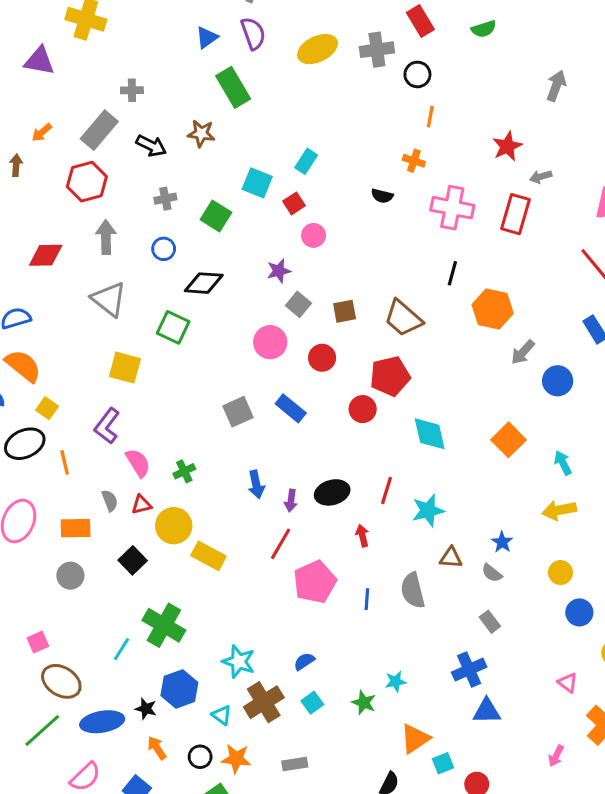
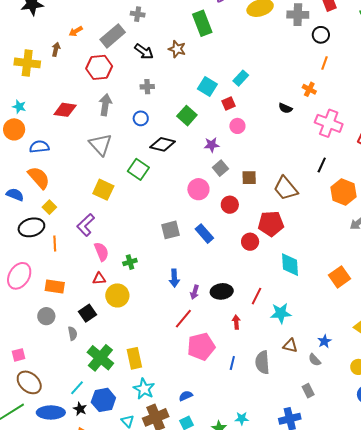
green square: (216, 216) -> (187, 116), moved
gray semicircle: (110, 501) -> (73, 333), moved
yellow rectangle: (209, 556) -> (134, 358), moved, turned 40
cyan line: (121, 649) -> (77, 388), moved

